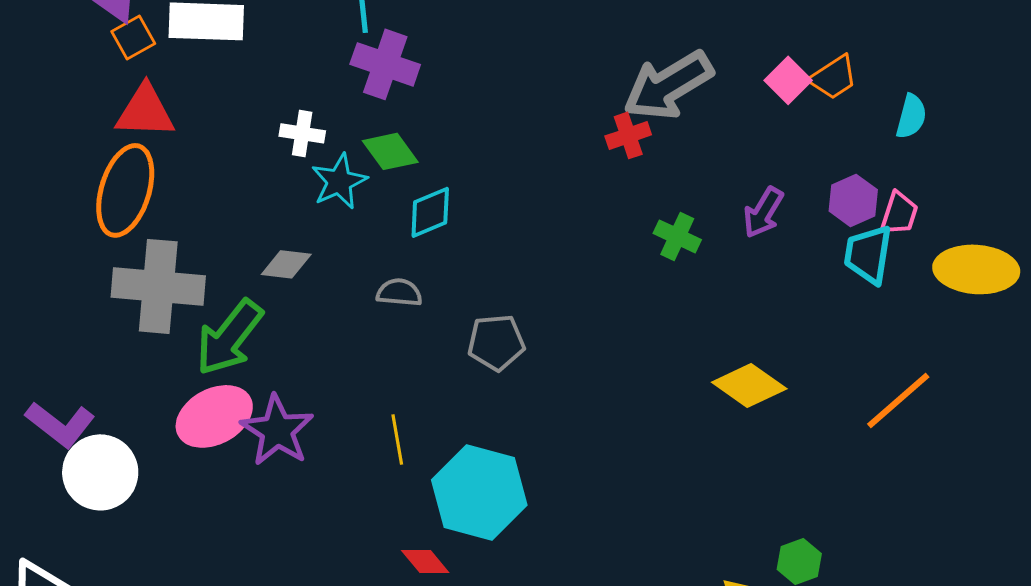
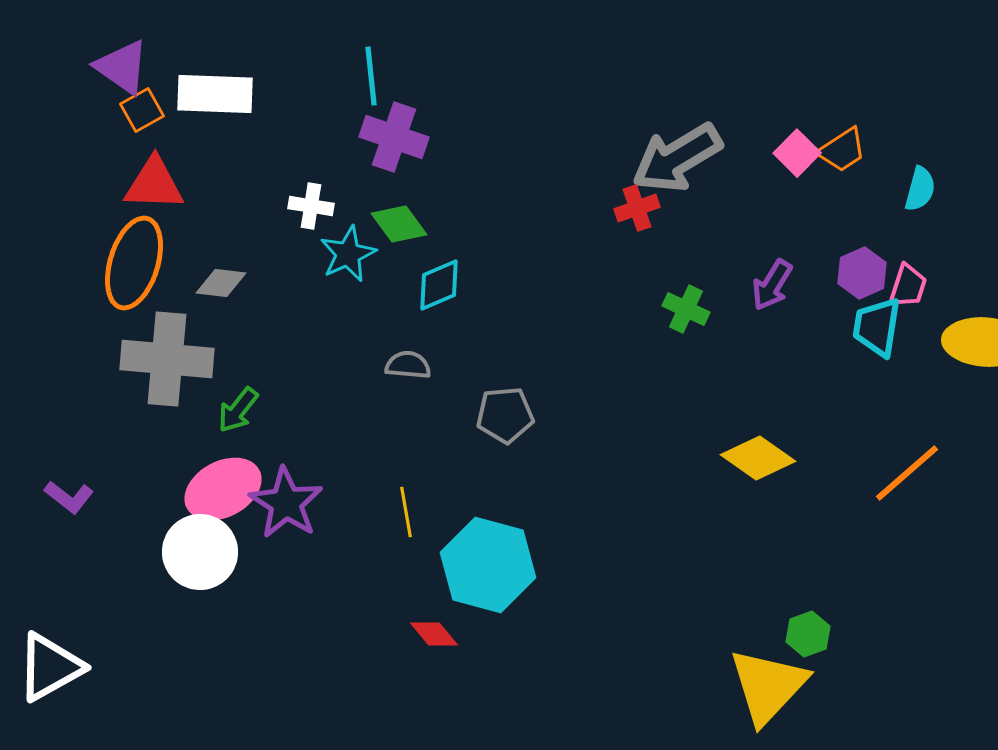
gray diamond: (286, 264) -> (221, 283), moved
green arrow: (229, 337) -> (238, 410), size x0.6
purple L-shape: (60, 424) -> (69, 497), size x0.7
white circle: (100, 472) -> (200, 552), moved

